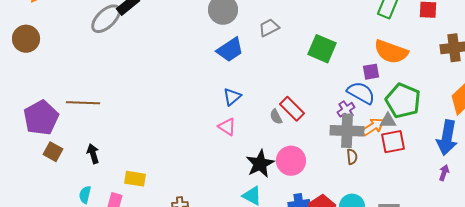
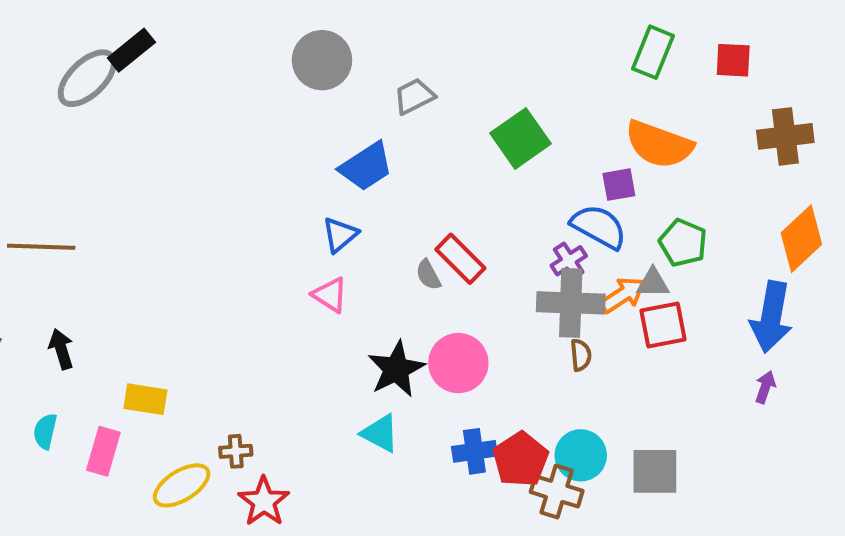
green square: (322, 49) -> (521, 138), turned 32
blue trapezoid: (230, 50) -> (366, 166), moved
green pentagon: (403, 101) -> (683, 243), size x0.7

